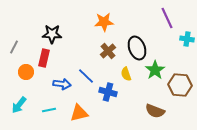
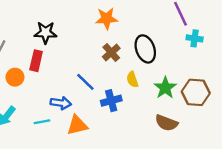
cyan cross: (187, 39) -> (195, 38), moved
green star: (155, 70) -> (165, 88), moved
blue arrow: (62, 84) -> (61, 103), moved
blue cross: (108, 92) -> (111, 101), turned -30

